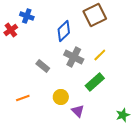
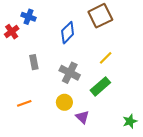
gray cross: (74, 57) -> (70, 73), moved
gray rectangle: (43, 66) -> (34, 62), moved, turned 40

